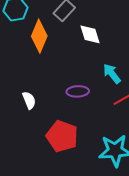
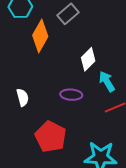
white diamond: (90, 34) -> (88, 59), moved, turned 55

